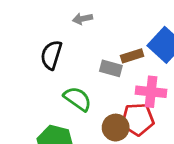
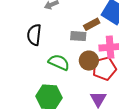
brown circle: (116, 128) -> (89, 61), moved

